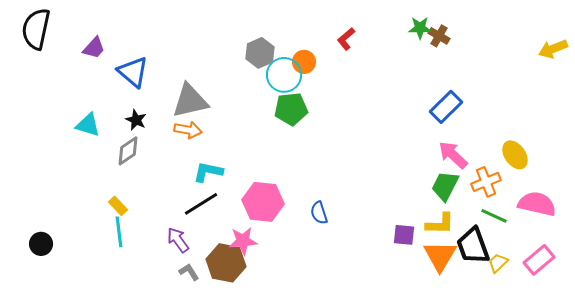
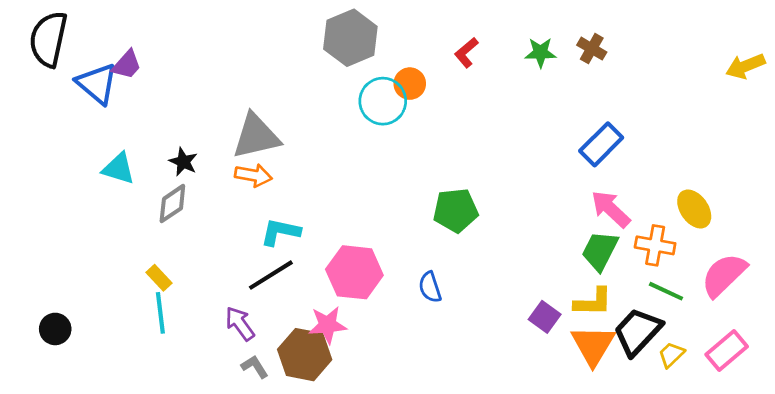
green star: (420, 28) -> (541, 53), moved
gray hexagon: (260, 53) -> (350, 38), moved, size x1.4
blue triangle: (133, 72) -> (97, 84), moved
green pentagon: (291, 109) -> (456, 210), moved
orange cross: (486, 182) -> (655, 245), turned 32
pink semicircle: (537, 204) -> (724, 275), turned -57
purple square: (404, 235) -> (545, 317), turned 30
black trapezoid: (473, 246) -> (638, 332), turned 63

